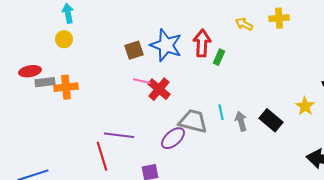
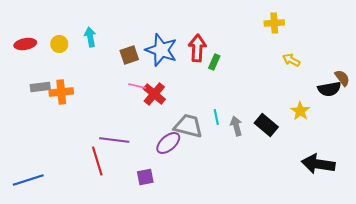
cyan arrow: (68, 13) -> (90, 37), moved
yellow arrow: (244, 24) -> (291, 60), moved
red ellipse: (30, 71) -> (25, 44), moved

